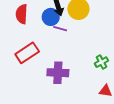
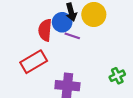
red semicircle: (22, 14) -> (45, 30), moved

